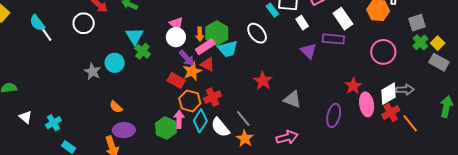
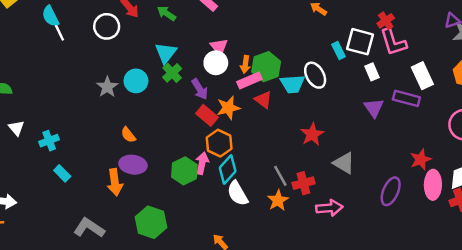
cyan trapezoid: (228, 49) -> (292, 84), moved
purple arrow: (187, 58) -> (200, 89), moved
red triangle: (208, 64) -> (263, 100), moved
red cross: (213, 97) -> (303, 183), moved
white semicircle: (220, 127) -> (238, 193), moved

